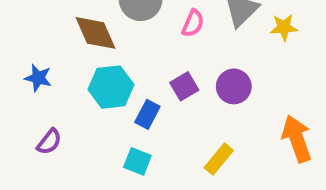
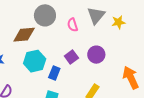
pink semicircle: (193, 23) -> (73, 25), turned 144
brown diamond: (96, 33) -> (24, 35), turned -65

